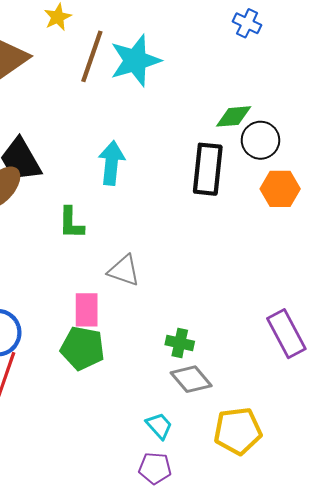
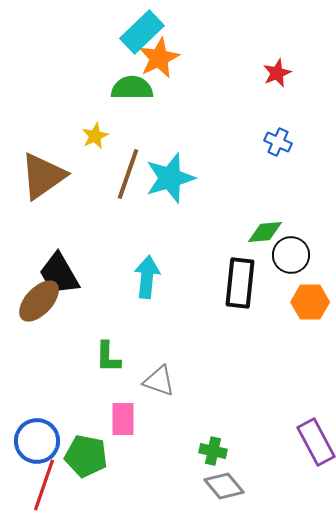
green L-shape: (71, 223) -> (108, 357), moved
green pentagon: (83, 348) -> (86, 456), moved

